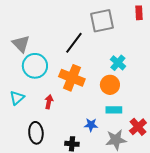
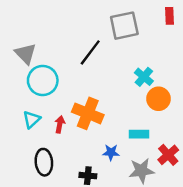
orange cross: (72, 78) -> (88, 113), moved
orange circle: (110, 85) -> (158, 99), moved
cyan triangle: (17, 98) -> (32, 119), moved

